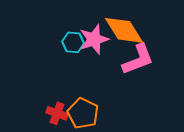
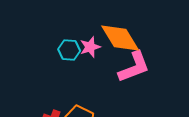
pink star: (94, 39) -> (90, 47), size x0.7

